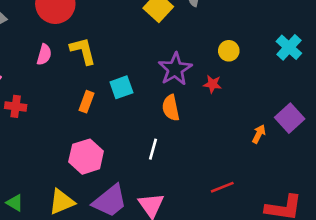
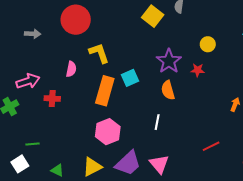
pink semicircle: (44, 55) -> (71, 69), moved
orange rectangle: (87, 102) -> (105, 91), size x1.8

